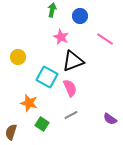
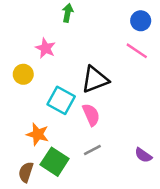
blue circle: (80, 16) -> (141, 21), moved
pink star: (61, 37) -> (45, 48), moved
green square: (42, 124) -> (55, 162), size x1.5
brown semicircle: (11, 132) -> (26, 172), moved

